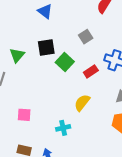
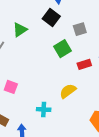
gray square: (86, 37) -> (80, 29), moved
black square: (46, 48) -> (51, 18), moved, turned 30

